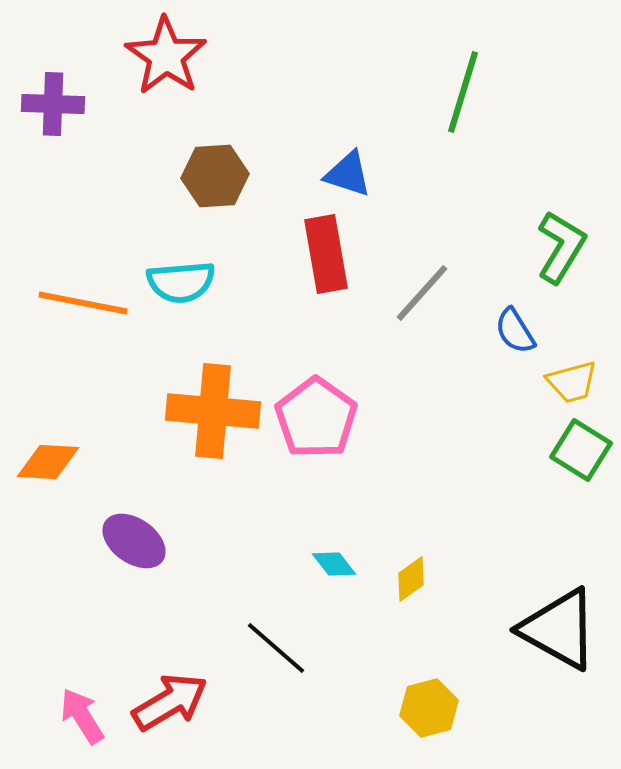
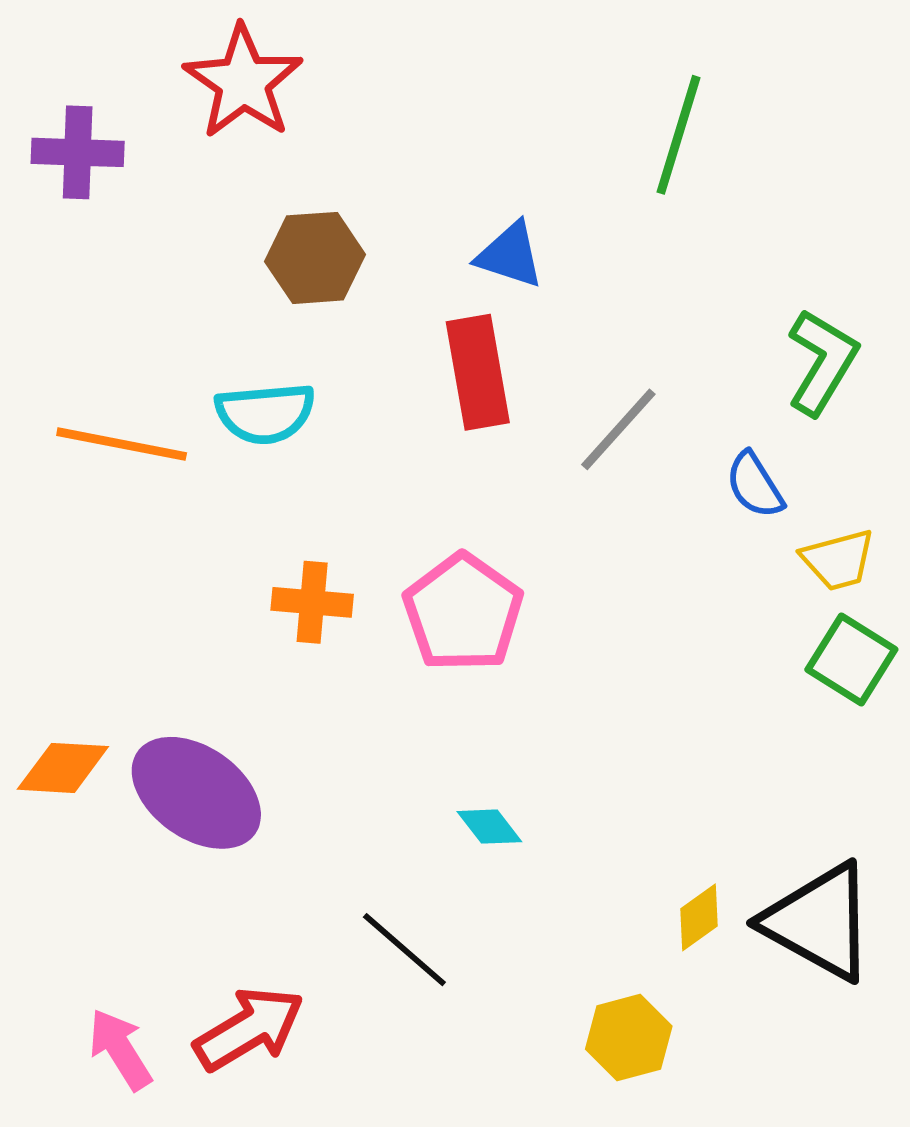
orange cross: (213, 411) -> (312, 602), size x0.6
orange diamond: (48, 462) -> (63, 768), moved
purple ellipse: (134, 541) -> (196, 793), size x1.4
yellow diamond: (411, 579) -> (699, 917), moved

